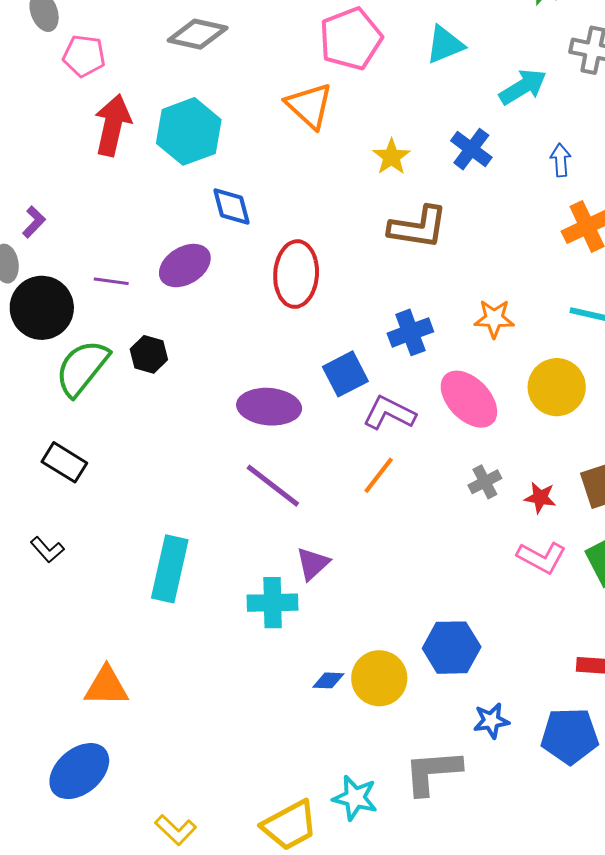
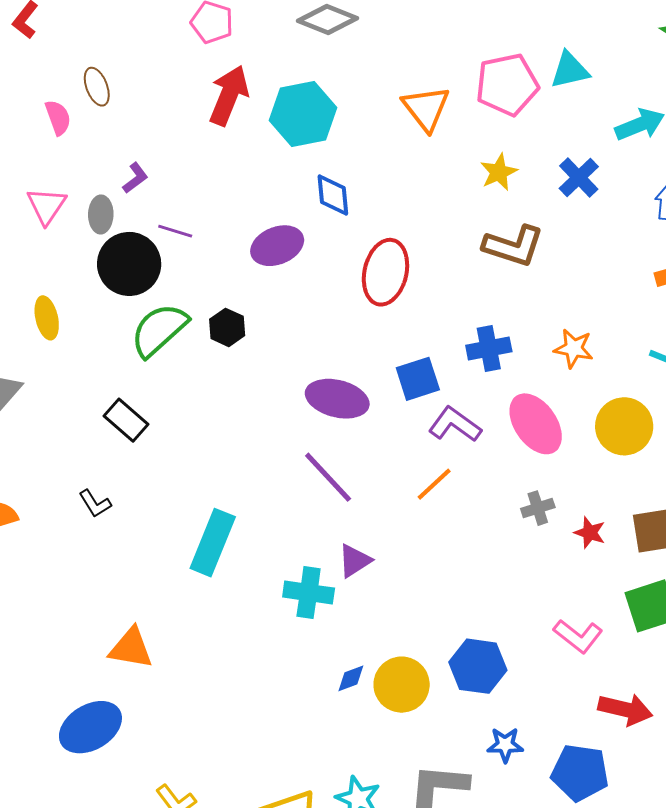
pink pentagon: (351, 39) -> (507, 84), moved
purple line: (111, 281) -> (175, 231), moved
pink L-shape: (542, 558) -> (578, 636), moved
blue diamond: (328, 680) -> (351, 678), turned -32

